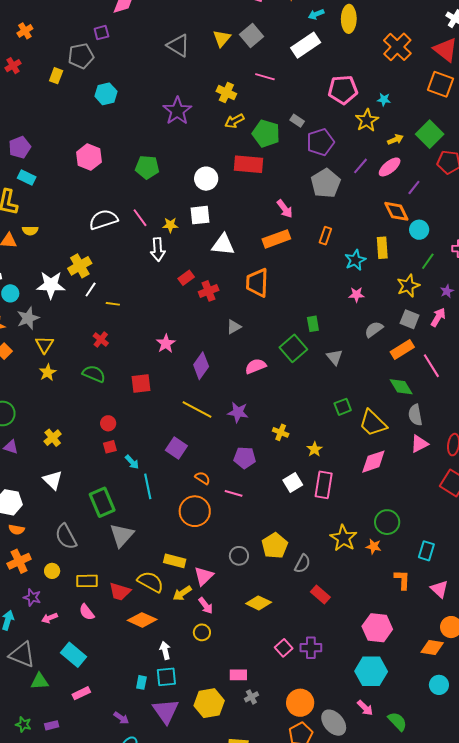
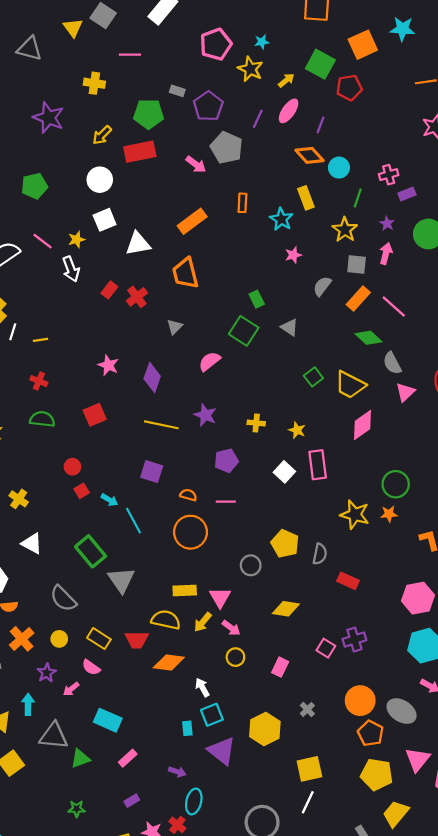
yellow arrow: (234, 121) -> (102, 135), moved
pink arrow: (285, 209) -> (196, 164), moved
purple star: (238, 412) -> (205, 415), turned 30
yellow rectangle: (87, 581) -> (99, 639), turned 50
purple star: (32, 597) -> (47, 673), turned -30
pink semicircle: (87, 612) -> (91, 667), moved
pink rectangle: (238, 675) -> (280, 667), moved, turned -48
purple rectangle: (52, 725) -> (132, 801), moved

